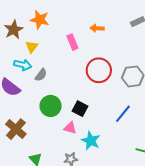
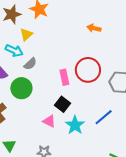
pink rectangle: (72, 42) -> (64, 77), moved
green circle: (51, 106) -> (21, 88), moved
cyan star: (91, 141) -> (75, 125), moved

